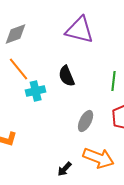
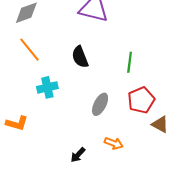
cyan cross: (36, 91) -> (47, 87), moved
orange arrow: (99, 158) -> (114, 143), size x0.6

